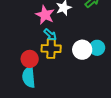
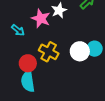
cyan arrow: (50, 35) -> (18, 30), moved
yellow cross: (51, 49) -> (49, 52), turned 30

